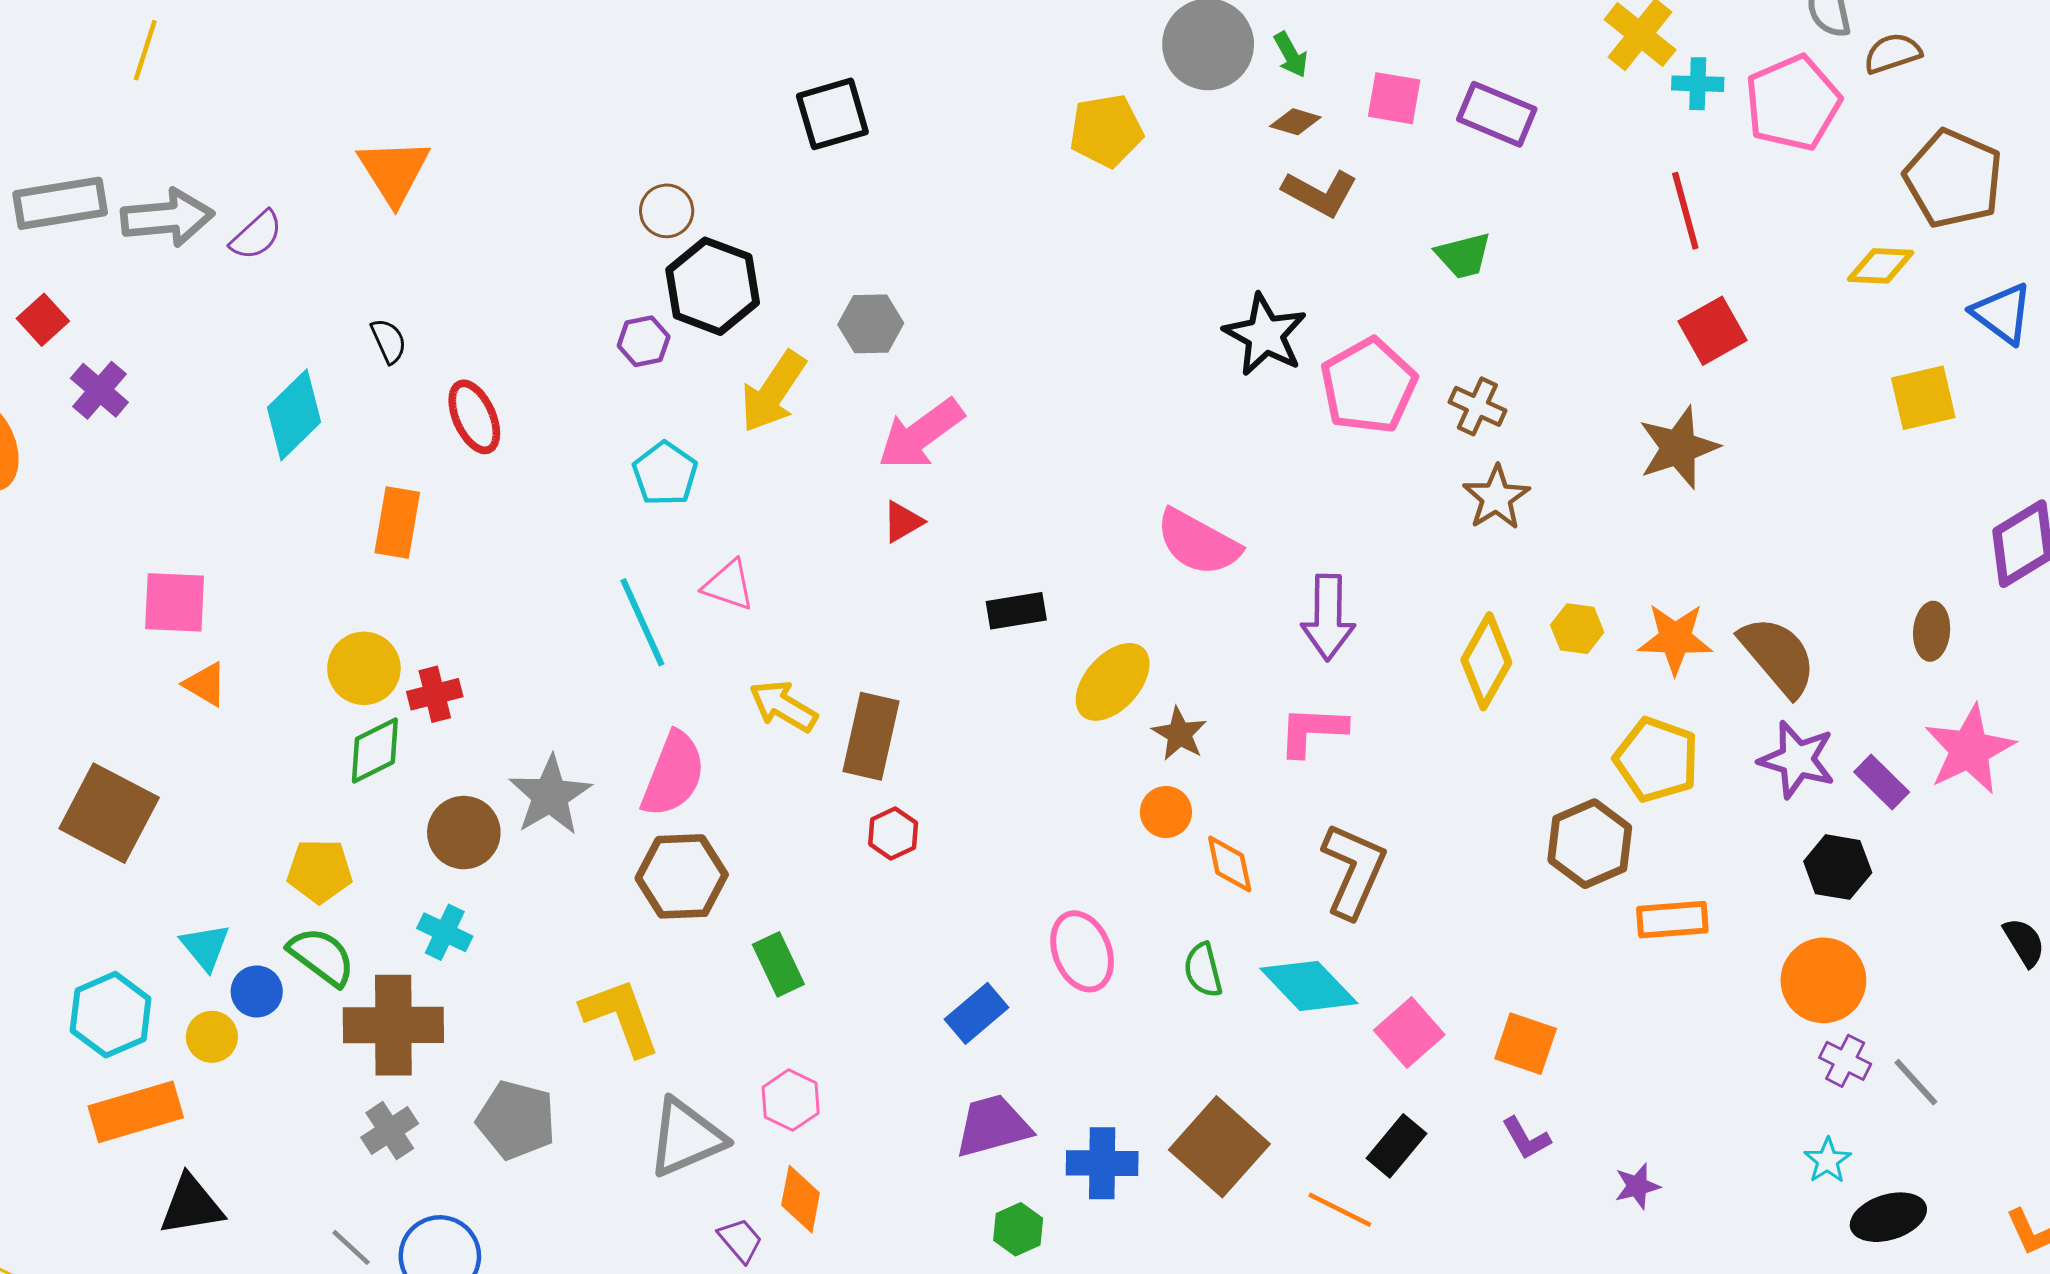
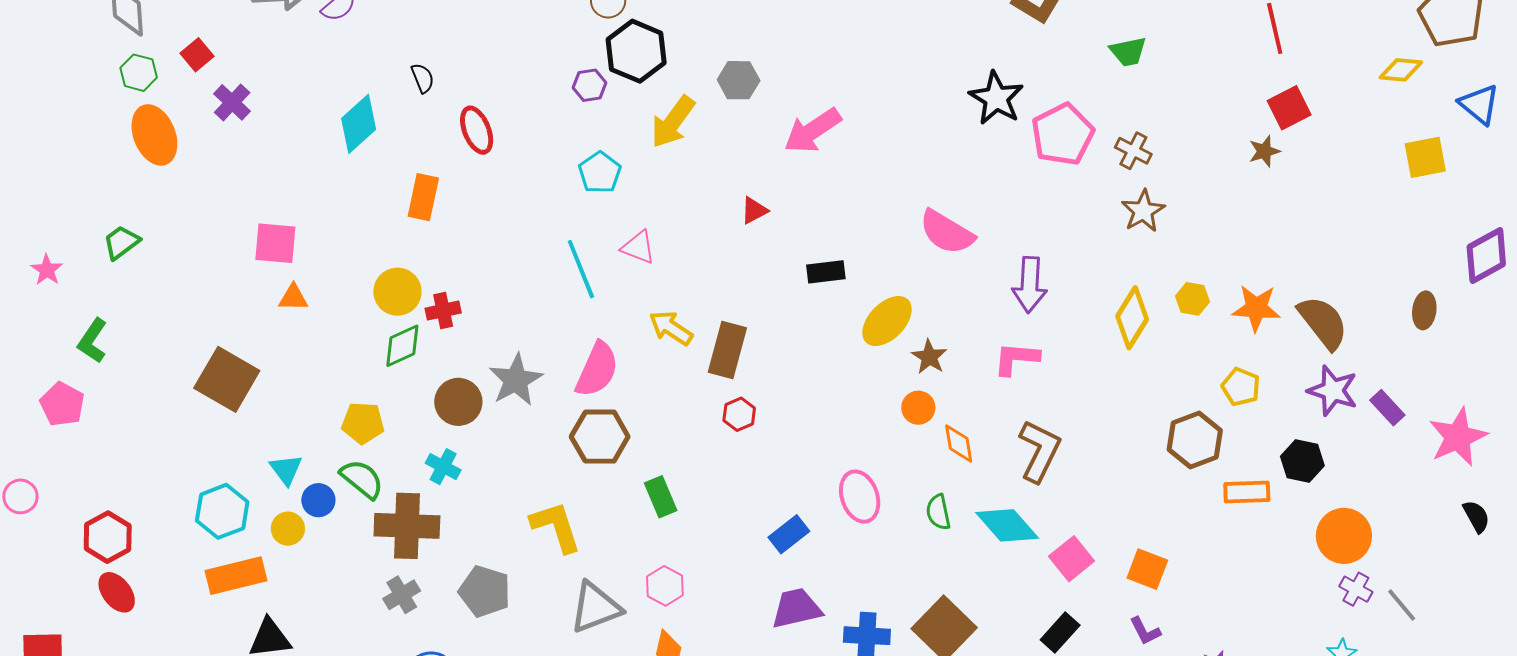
pink arrow: (921, 434) -> (813, 131), moved
brown star: (1678, 448) -> (1264, 151), moved, size x0.6
orange triangle: (205, 684) -> (293, 298), turned -32
pink star: (1969, 749) -> (1458, 437), moved
yellow pentagon: (1657, 760) -> (1241, 387), size x0.7
black hexagon: (1838, 867) -> (1302, 461), moved

